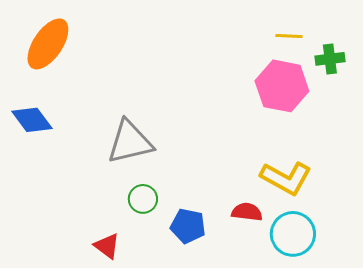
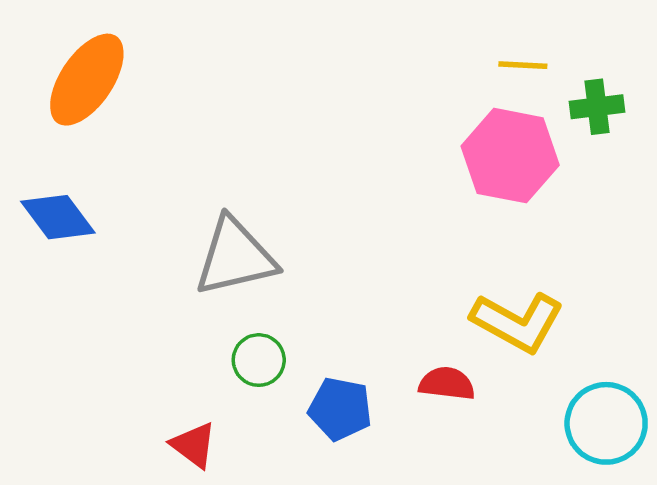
cyan circle: (293, 234) -> (606, 423), moved

